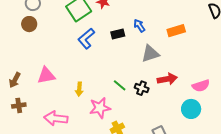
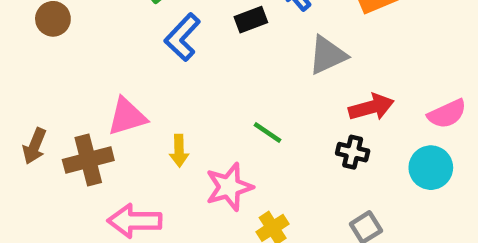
pink triangle: (46, 76) -> (127, 117), moved
black cross: (142, 88) -> (353, 152), moved
brown cross: (19, 105) -> (88, 160), moved, size x1.5

